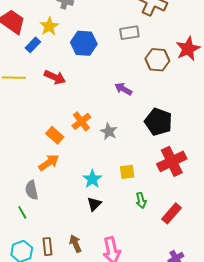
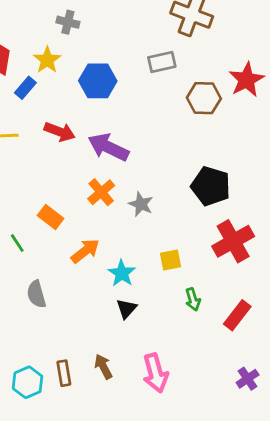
purple arrow: (123, 89) -> (108, 147), moved, size x1.6
orange rectangle: (55, 135) -> (51, 217), moved
orange arrow: (49, 162) -> (85, 251), moved
green line: (22, 212) -> (17, 243), moved

